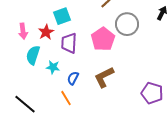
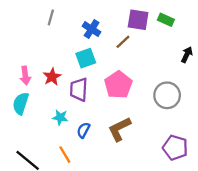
cyan square: (62, 16) -> (86, 58), moved
gray circle: (127, 24) -> (167, 95), moved
cyan semicircle: (33, 55) -> (21, 103), moved
orange line: (66, 98) -> (65, 155), moved

